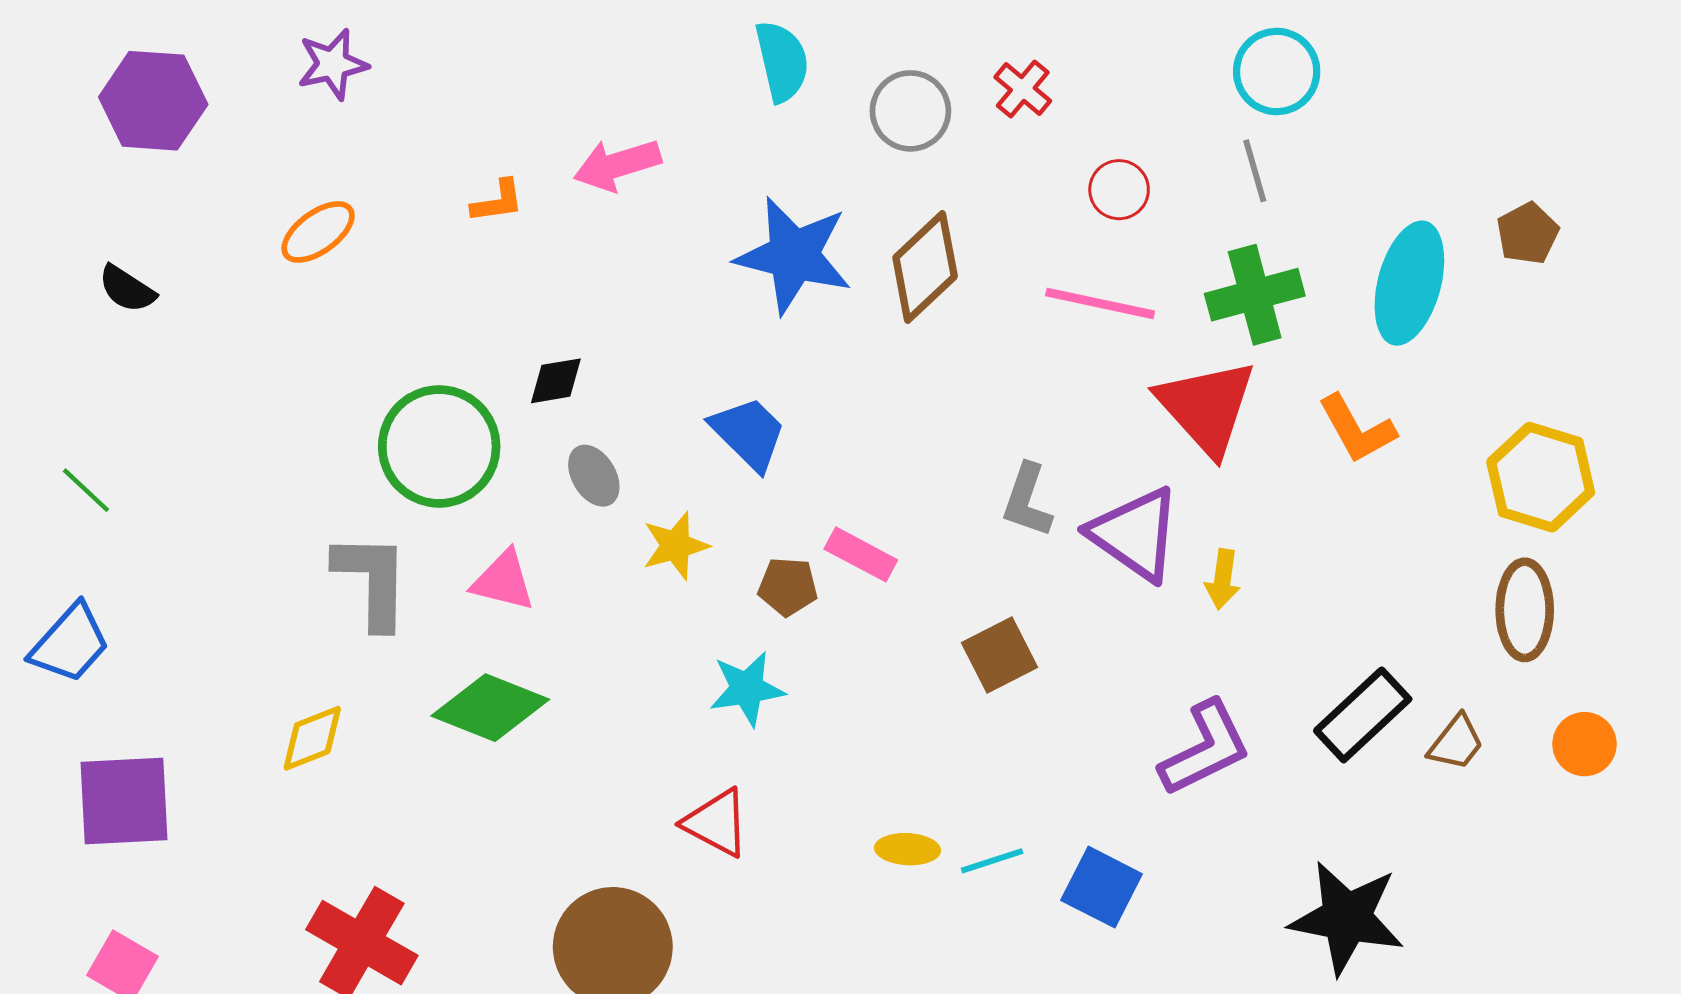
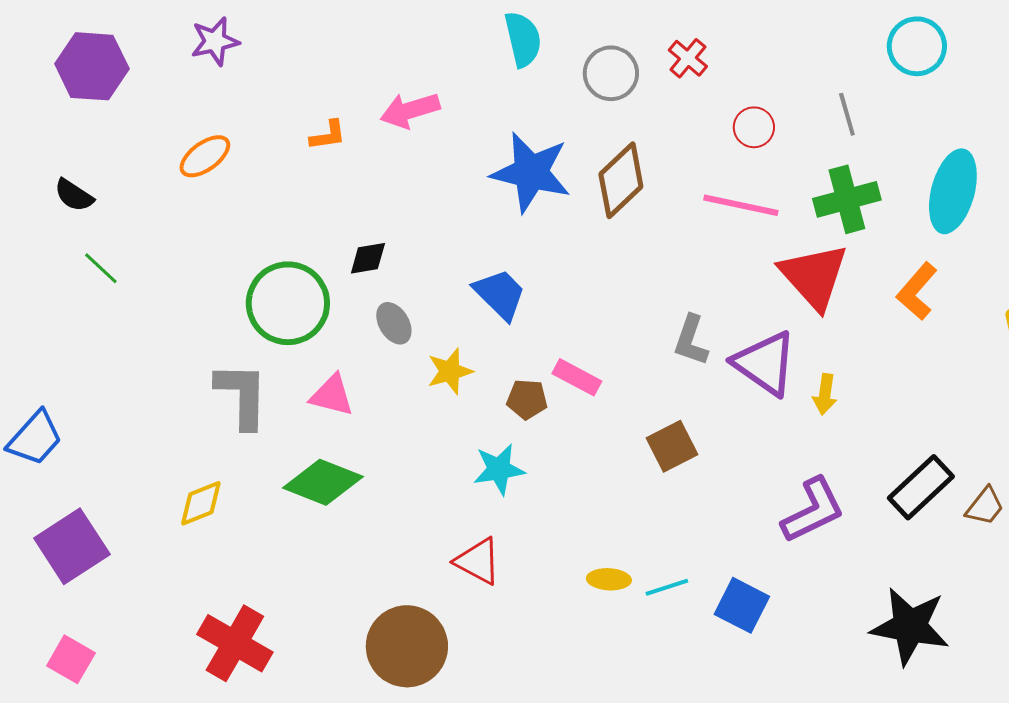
cyan circle: (1277, 71) -> (917, 46), moved
orange L-shape: (1357, 429) -> (917, 291), turned 70
green line: (86, 490) -> (101, 268), moved
purple square: (124, 801) -> (72, 546), turned -30

